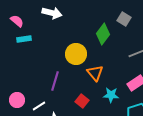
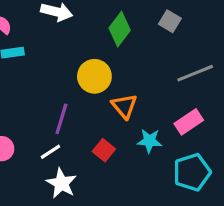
green diamond: (103, 34) -> (120, 29), moved
white line: (39, 106) -> (50, 152), moved

